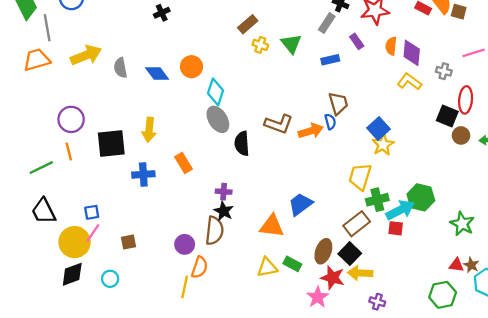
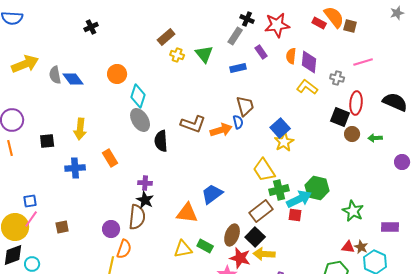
blue diamond: (157, 74) -> (73, 79), moved
black square: (111, 143) -> (47, 141), size x0.6
yellow trapezoid: (360, 177) -> (264, 170), turned -50
cyan circle: (110, 279) -> (32, 264), moved

